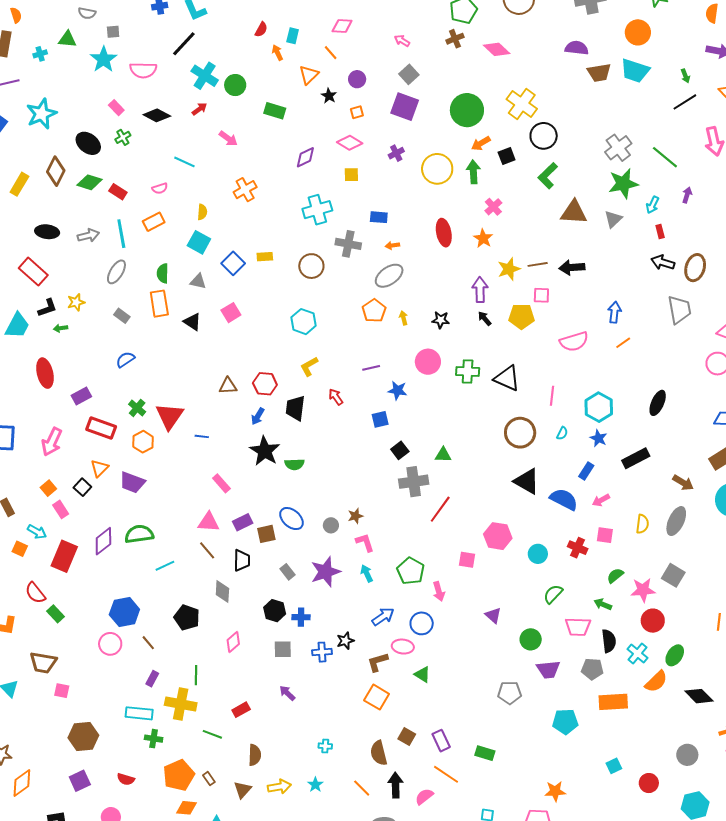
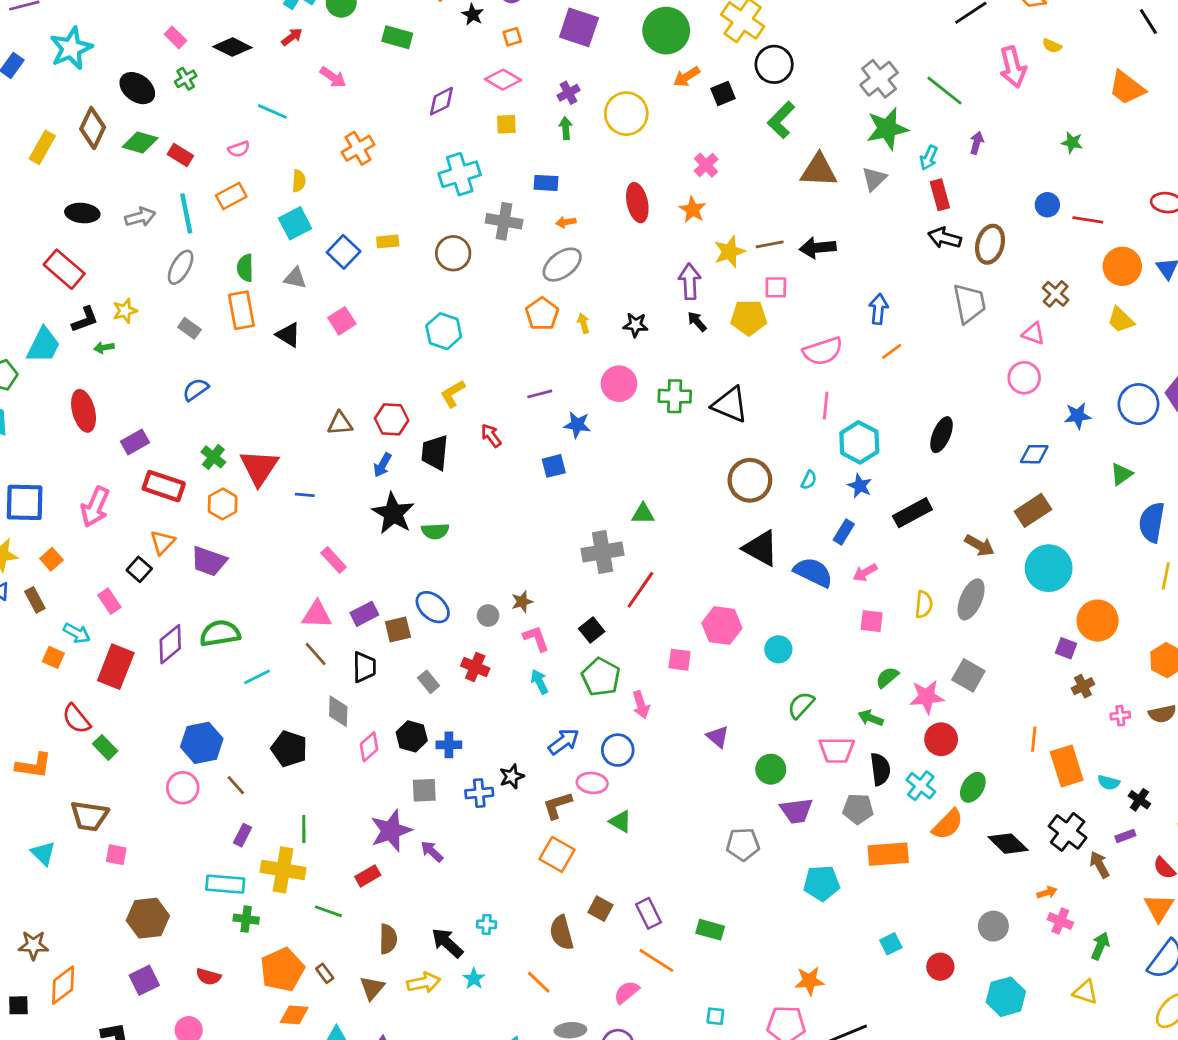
green arrow: (473, 172) -> (566, 128), moved, size x0.7
red rectangle: (660, 232) -> (940, 195), size x1.5
cyan square: (199, 242) -> (295, 223), turned 35
pink line: (552, 396) -> (826, 406), moved
black square: (400, 450) -> (592, 630), moved
orange square: (48, 488) -> (51, 559), moved
red cross: (578, 548) -> (475, 667), moved
purple star: (326, 572) -> (391, 831), moved
pink diamond: (233, 642) -> (369, 747), moved
black arrow: (396, 785) -> (447, 943), moved, turned -45

